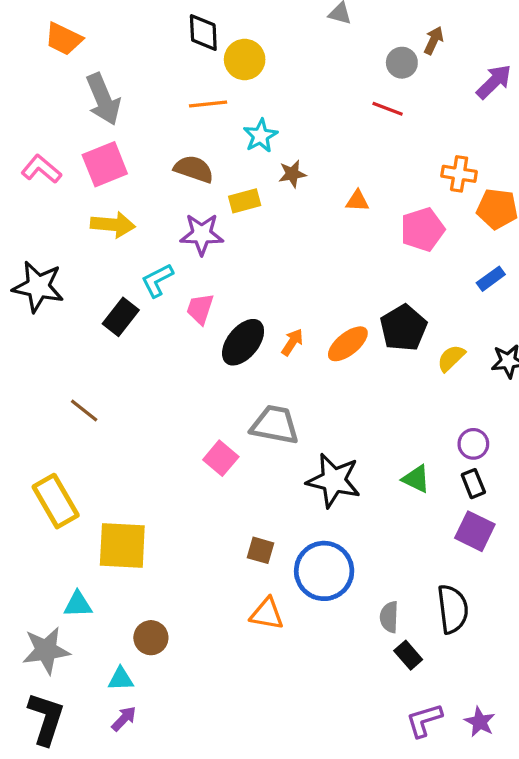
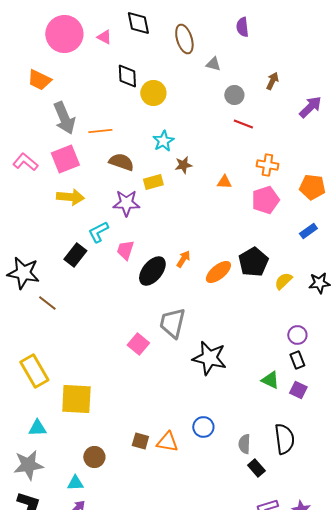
gray circle: (402, 63) -> (234, 95), moved
orange line: (208, 104) -> (100, 131), moved
orange cross: (459, 174) -> (267, 165), moved
black star: (38, 287) -> (23, 273), moved
orange arrow: (292, 342) -> (183, 259), moved
brown line: (84, 411) -> (47, 303), moved
gray trapezoid: (275, 425) -> (172, 323), turned -88
green triangle: (416, 479) -> (270, 380), moved
purple square: (475, 531) -> (298, 390), size x0.7
brown square: (261, 550) -> (140, 441), moved
blue circle: (324, 571) -> (203, 427), moved, size x0.6
cyan triangle: (78, 604) -> (37, 428), moved

